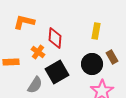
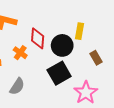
black circle: (92, 64) -> (62, 45), moved
black square: (57, 72) -> (59, 73), moved

